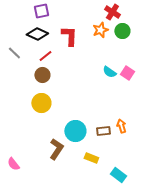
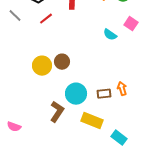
pink square: (127, 73) -> (131, 24), moved
brown circle: (42, 75) -> (62, 62), moved
yellow rectangle: (91, 158) -> (92, 121), size x1.5
pink semicircle: (13, 164) -> (14, 127), turned -32

